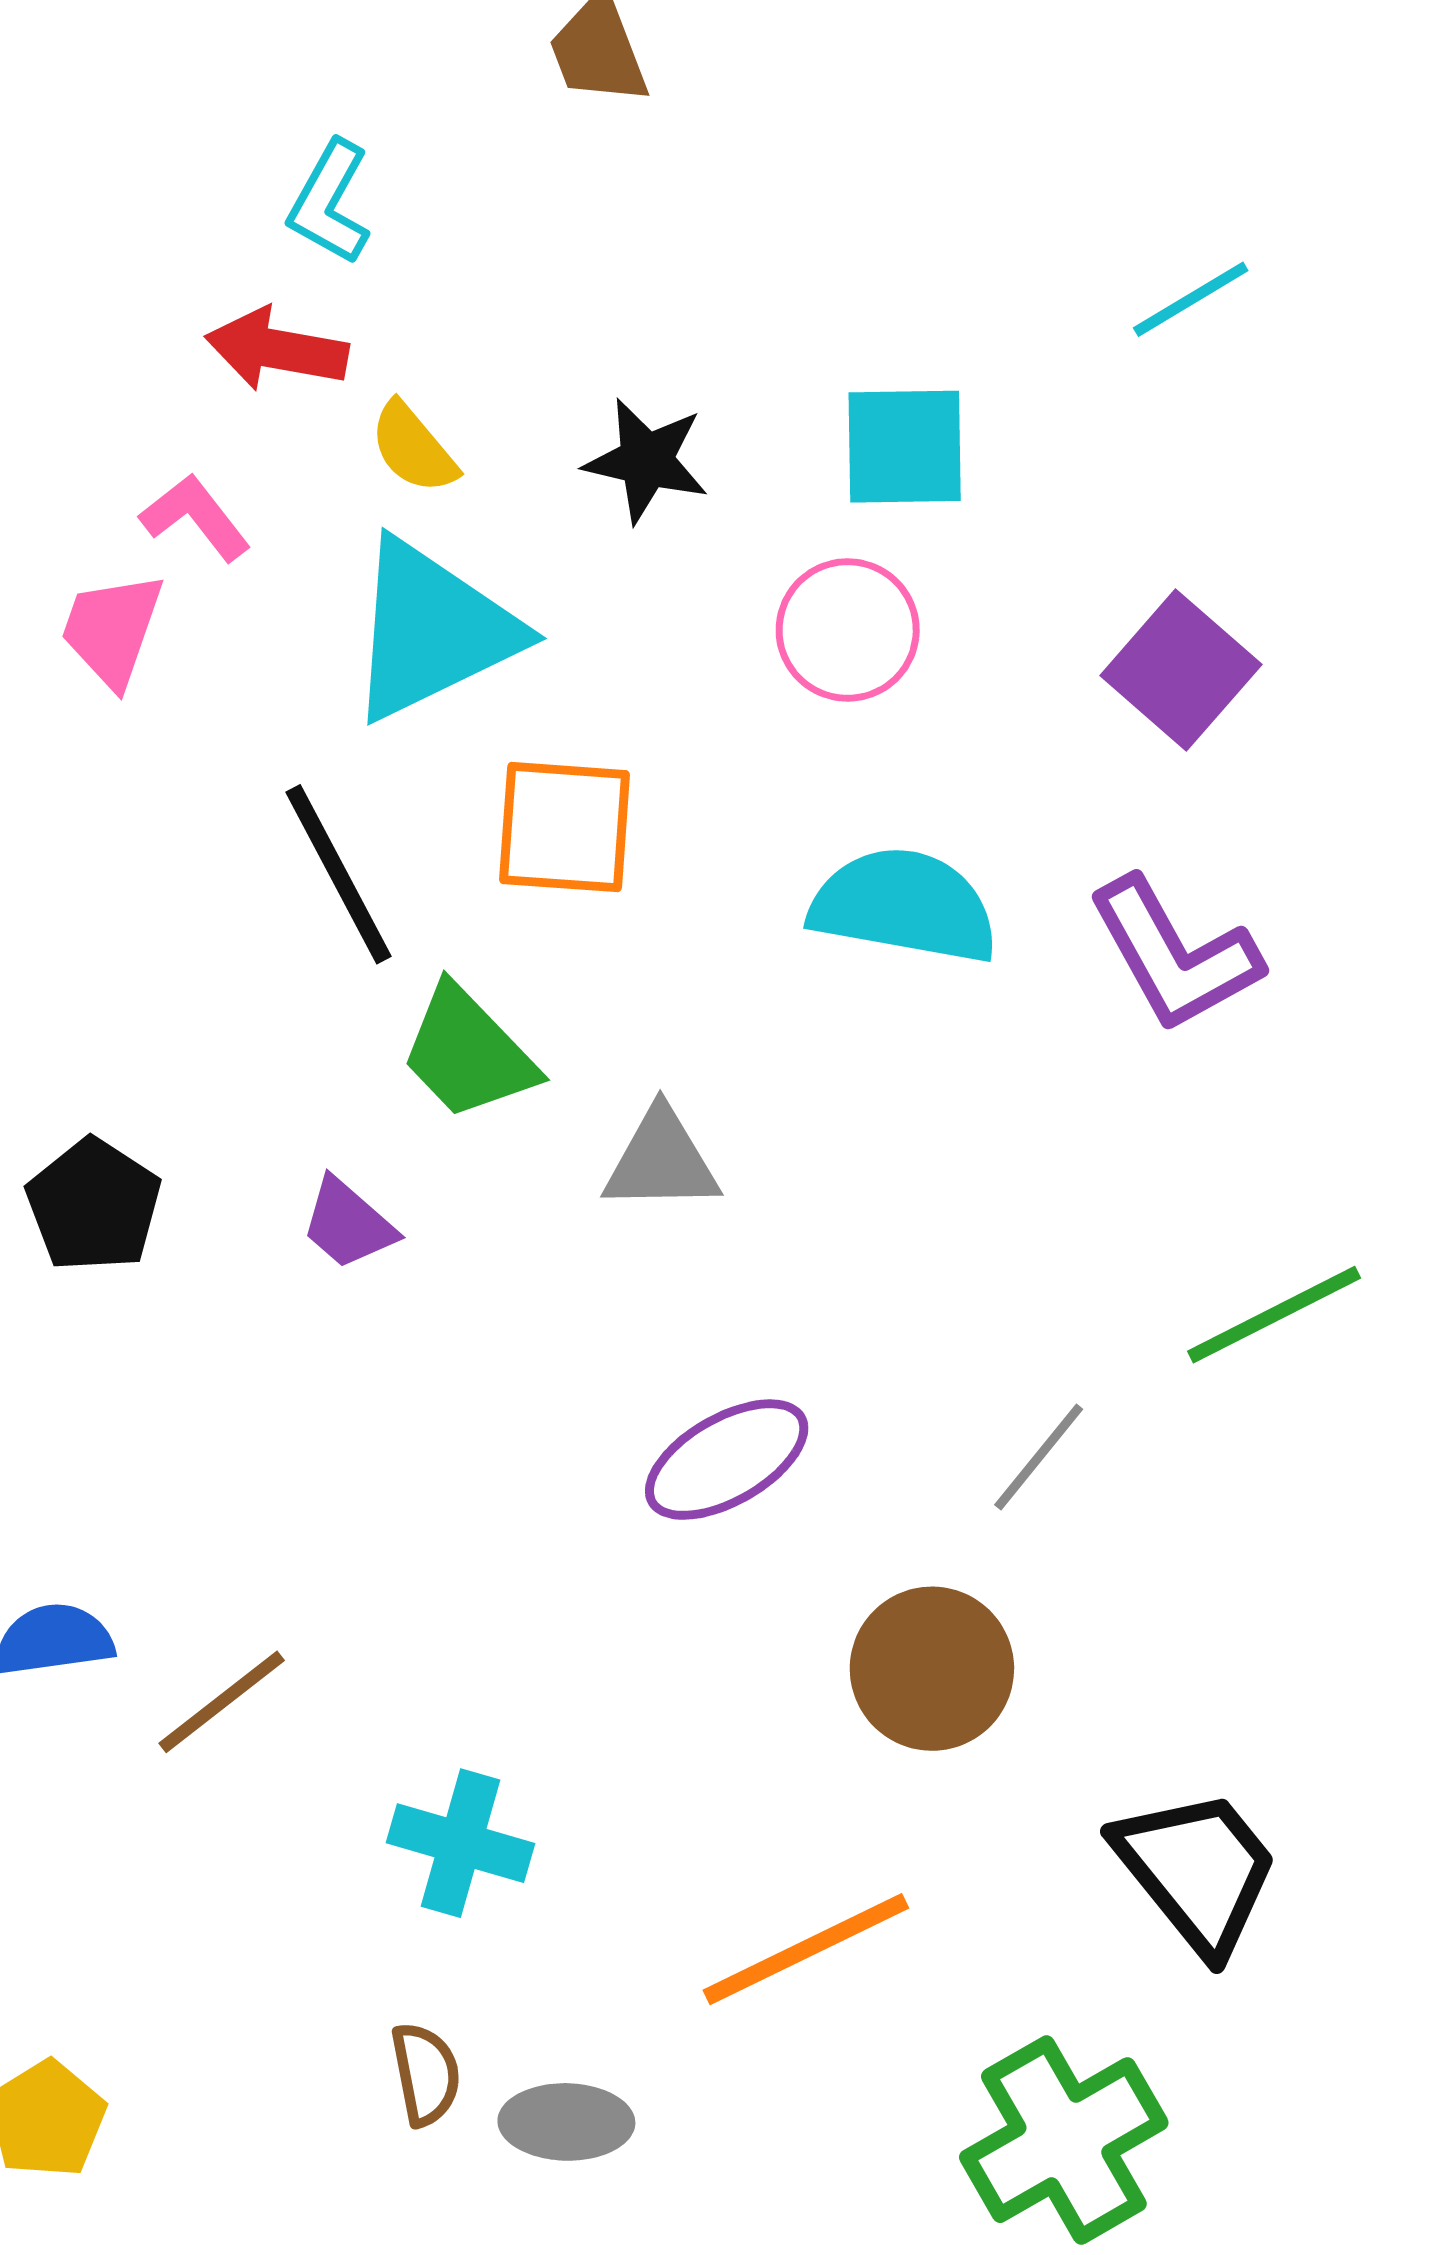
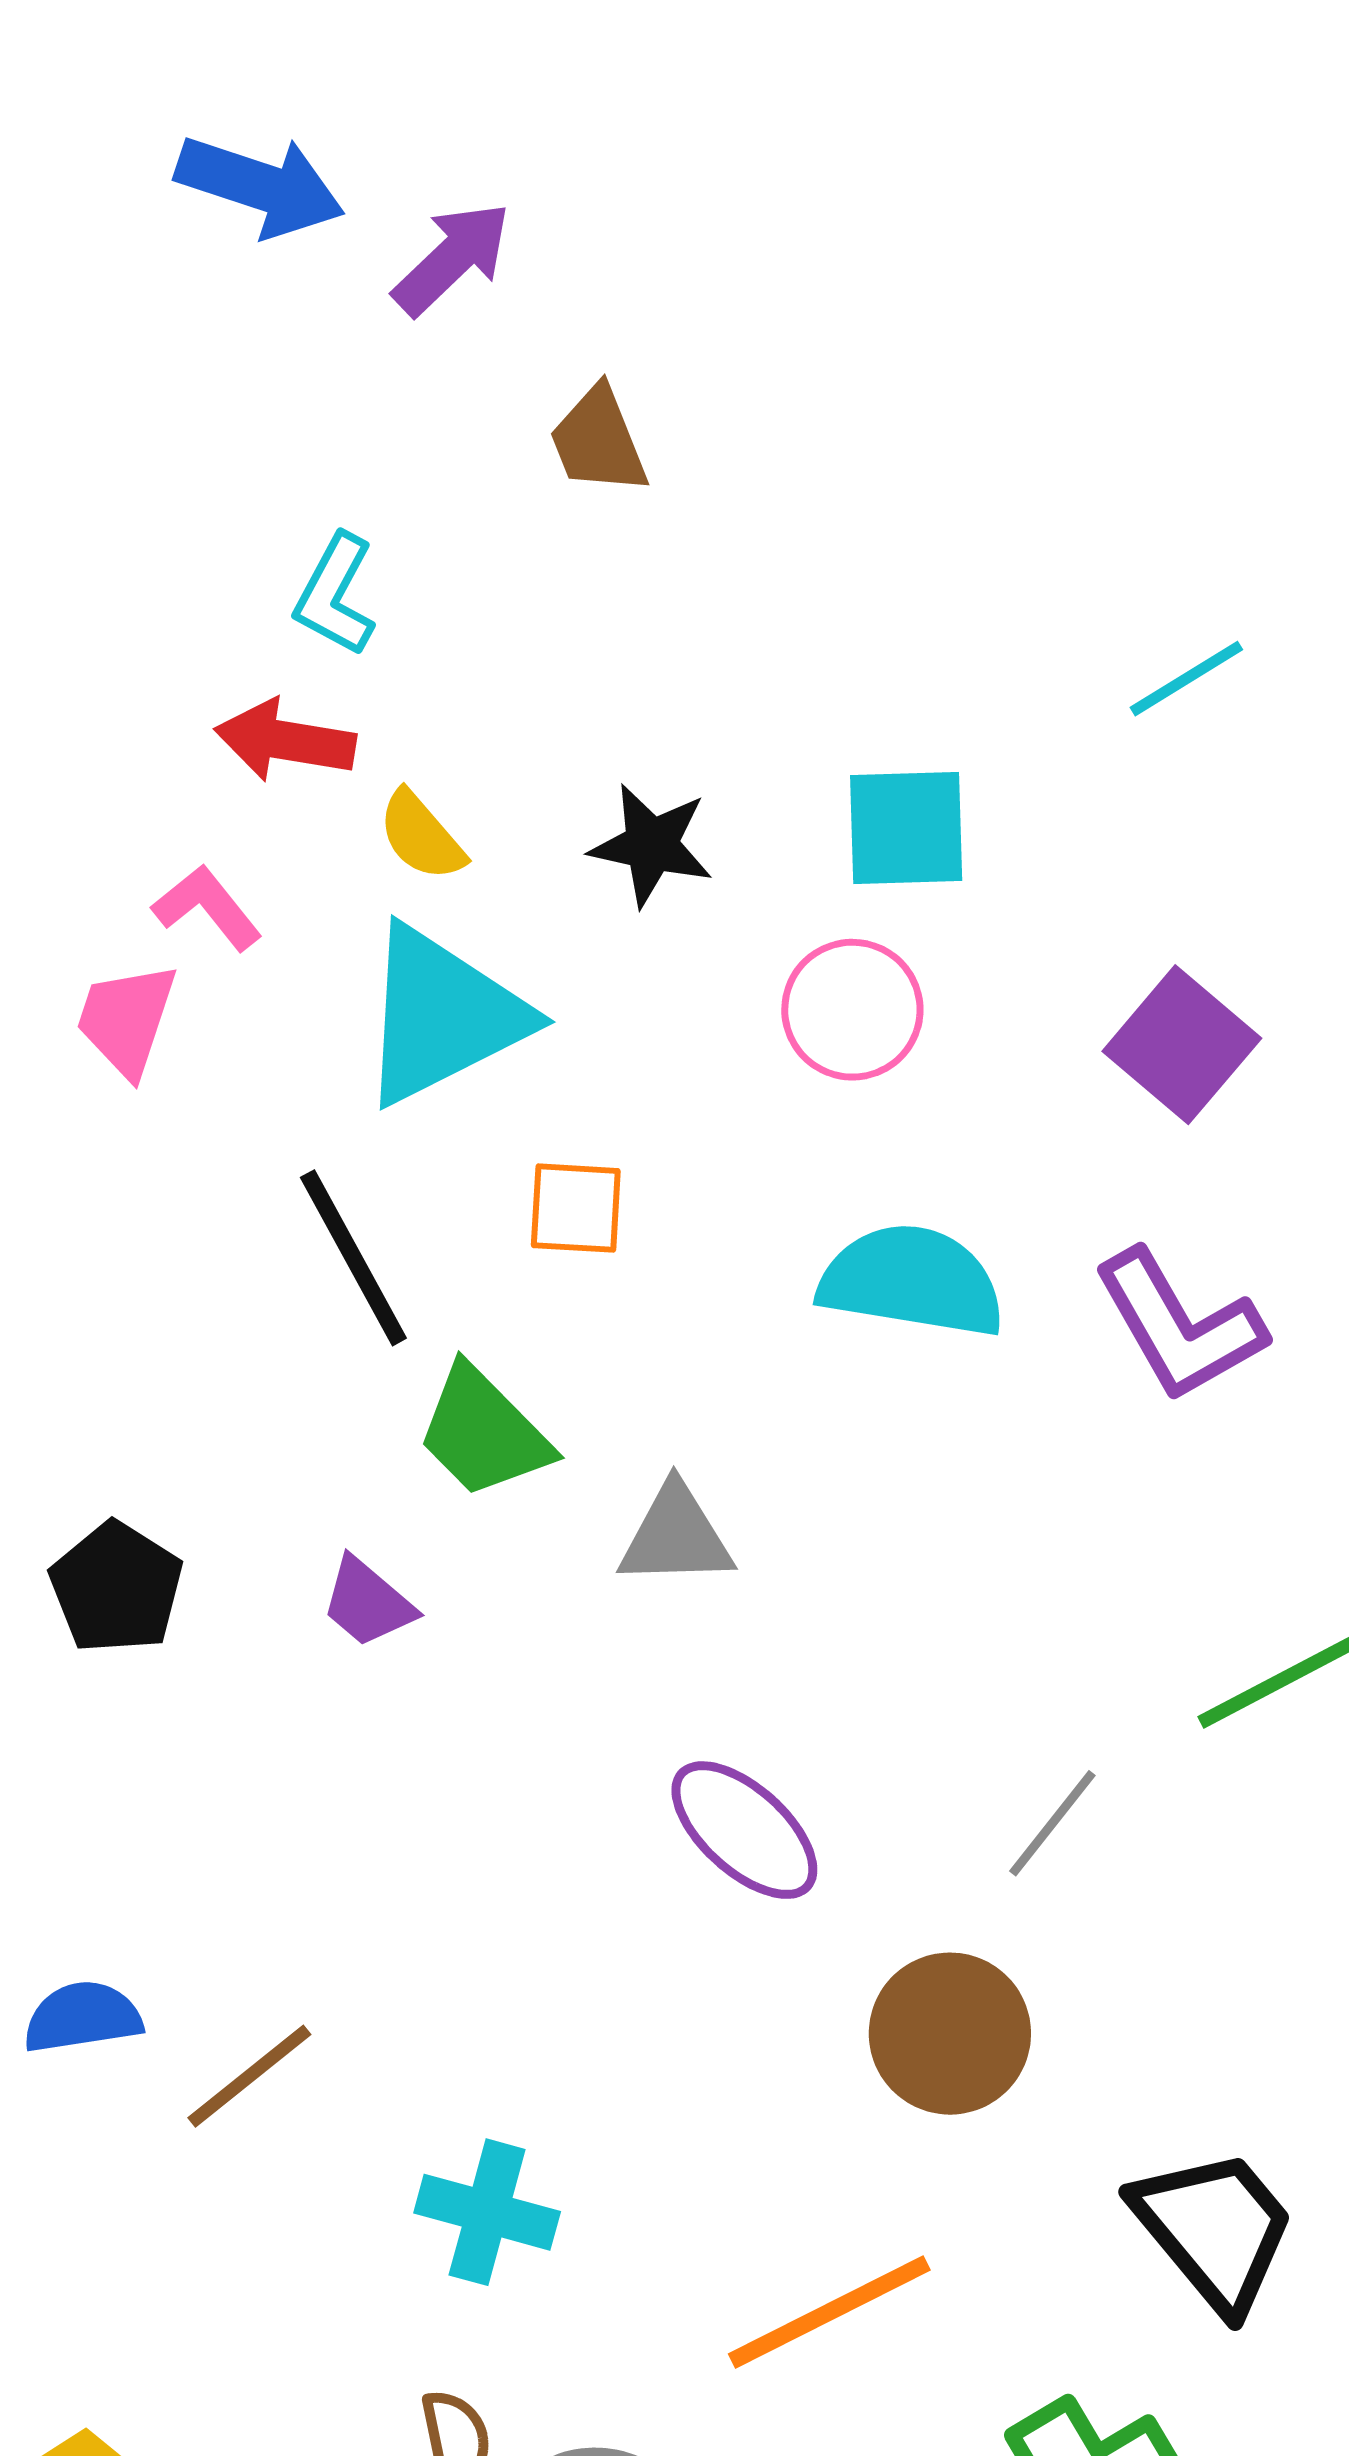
orange square: (565, 827) -> (576, 1208), size x0.7
purple ellipse: (727, 1460) -> (744, 1830), turned 73

